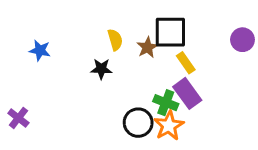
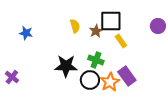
black star: (101, 69) -> (66, 66), moved, size x1.6
purple rectangle: (187, 93) -> (127, 76), moved
green cross: (166, 103) -> (96, 60), moved

